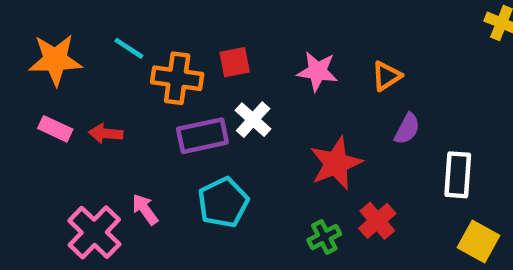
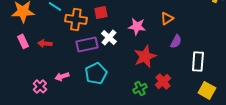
pink star: (317, 71) -> (137, 26), moved
pink rectangle: (55, 129) -> (23, 41), turned 40
pink arrow: (145, 209) -> (62, 76), turned -72
pink cross: (94, 232) -> (40, 86), size x0.6

